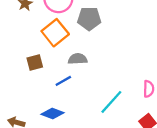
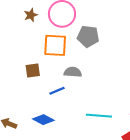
orange square: (55, 33) -> (55, 45), turned 35
cyan line: (111, 102) -> (99, 116), turned 45

